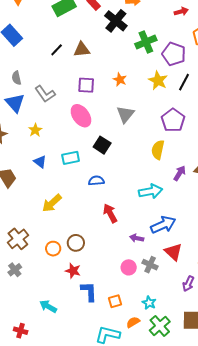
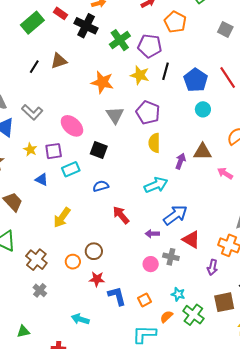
orange star: (120, 80) -> (102, 82), size x1.6
purple square: (86, 85) -> (54, 151), moved
purple pentagon: (173, 120) -> (148, 112), moved

